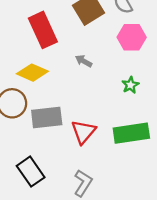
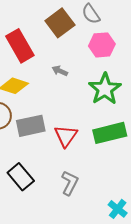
green star: (130, 85) -> (105, 89), size x2.0

